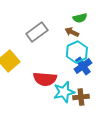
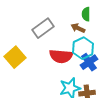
green semicircle: (80, 18) -> (86, 14), turned 104
red semicircle: (45, 79) -> (61, 56), moved

